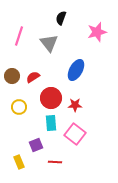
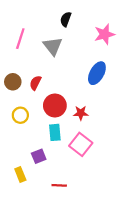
blue ellipse: (76, 70) -> (97, 73), moved
red semicircle: (33, 77) -> (35, 83), turned -32
red line: (55, 162) -> (59, 185), moved

